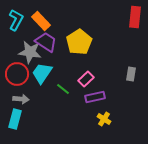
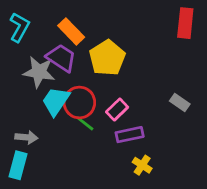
orange rectangle: (41, 21) -> (71, 31), moved
red circle: (17, 74) -> (79, 103), moved
gray rectangle: (131, 74) -> (180, 103), turned -64

